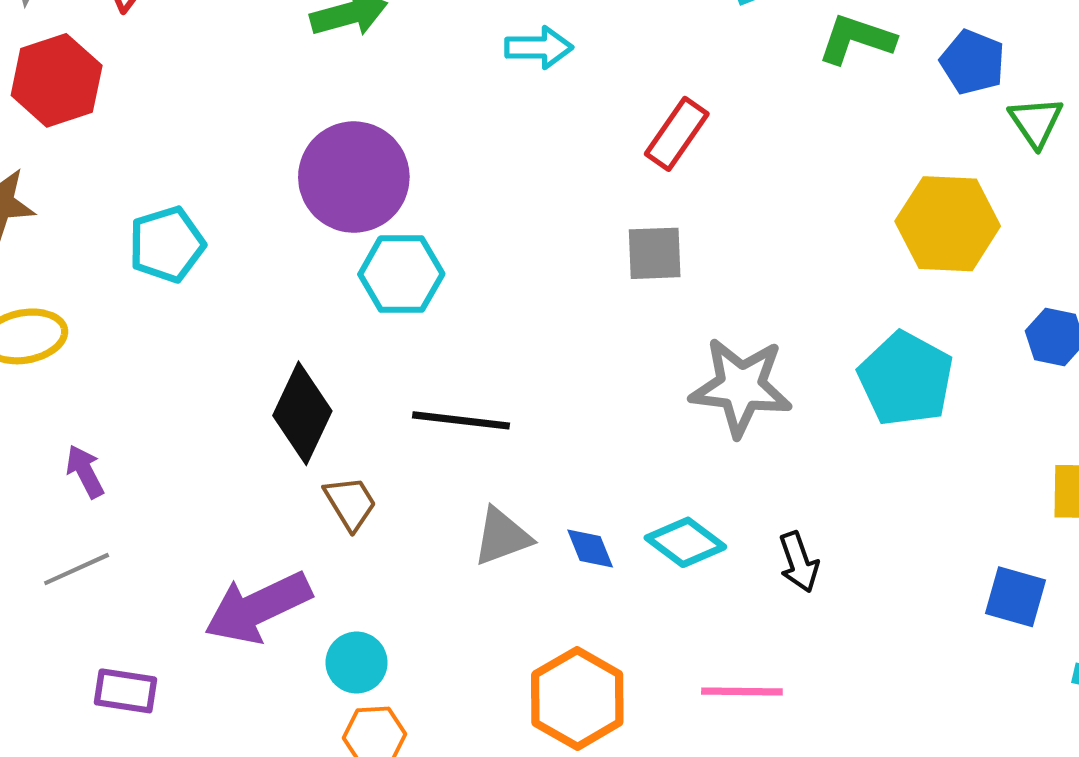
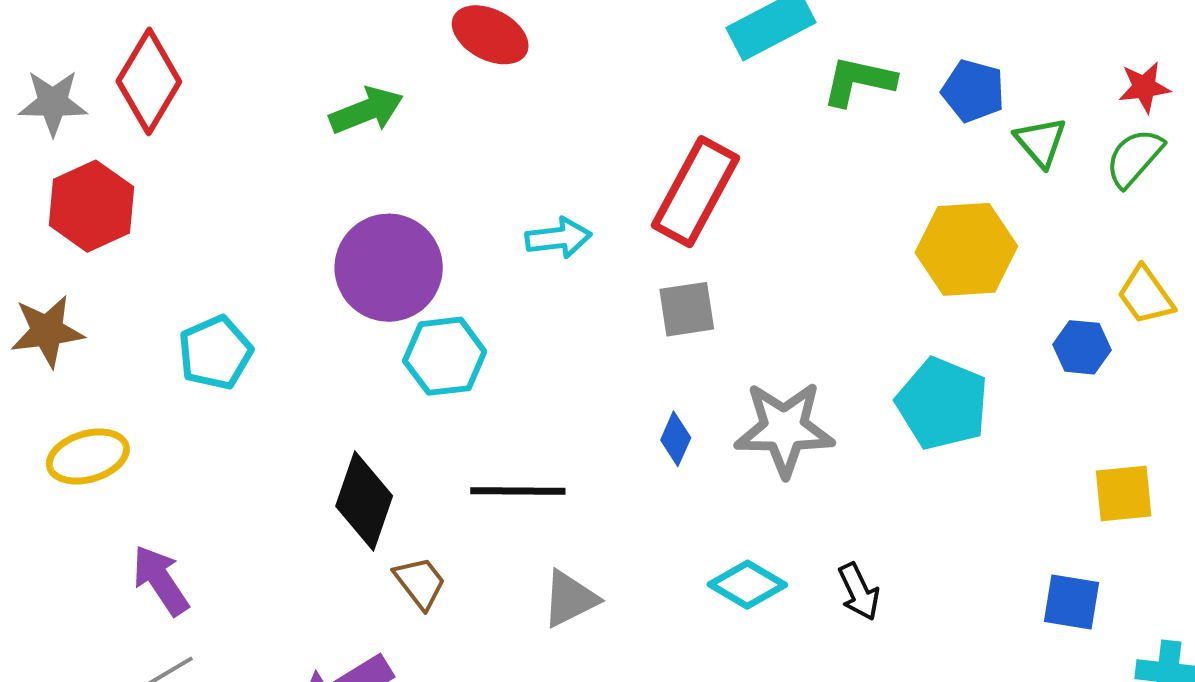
cyan arrow: (539, 48) -> (558, 238), moved
red rectangle: (677, 134) -> (695, 192), size x1.5
purple arrow: (85, 471) -> (161, 580), size x1.4
blue diamond: (590, 549) -> (676, 439), moved, turned 52

